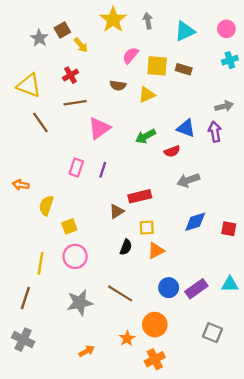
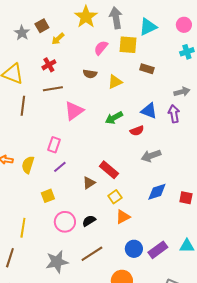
gray arrow: (148, 21) -> (116, 18), size x1.5
yellow arrow: (81, 45) -> (58, 39), turned 88
yellow square: (157, 66) -> (128, 45), moved
brown rectangle: (184, 69) -> (147, 69), moved
brown line: (40, 122) -> (23, 106), turned 42
purple line: (103, 170) -> (60, 167), moved, turned 32
red rectangle: (140, 196) -> (109, 170), turned 54
yellow semicircle: (46, 206) -> (28, 165), moved
yellow square: (147, 228) -> (115, 197), turned -32
black semicircle: (126, 247) -> (89, 221), moved, turned -144
pink circle: (75, 256) -> (65, 222), moved
brown line: (120, 293) -> (92, 254), turned -65

